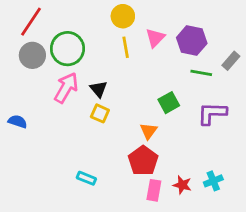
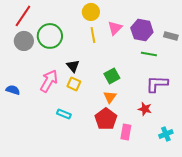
gray rectangle: (231, 61) -> (171, 36), moved, turned 64
pink arrow: (66, 88) -> (49, 81), moved
green square: (169, 103) -> (112, 76), moved
cyan rectangle: (86, 178) -> (64, 114), moved
cyan cross: (213, 181) -> (166, 134), moved
red star: (182, 185) -> (145, 109), moved
pink rectangle: (154, 190) -> (126, 132), moved

